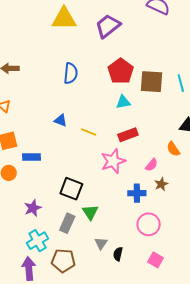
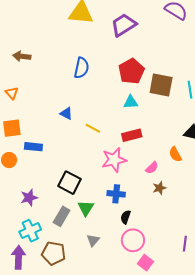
blue cross: (137, 193) -> (116, 194), moved
pink circle: (149, 224) -> (133, 240), moved
black semicircle: (118, 254) -> (126, 217), moved

